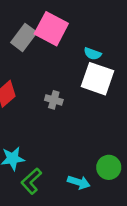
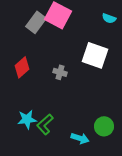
cyan semicircle: (93, 54) -> (109, 18), moved
green L-shape: (31, 181) -> (45, 124), moved

